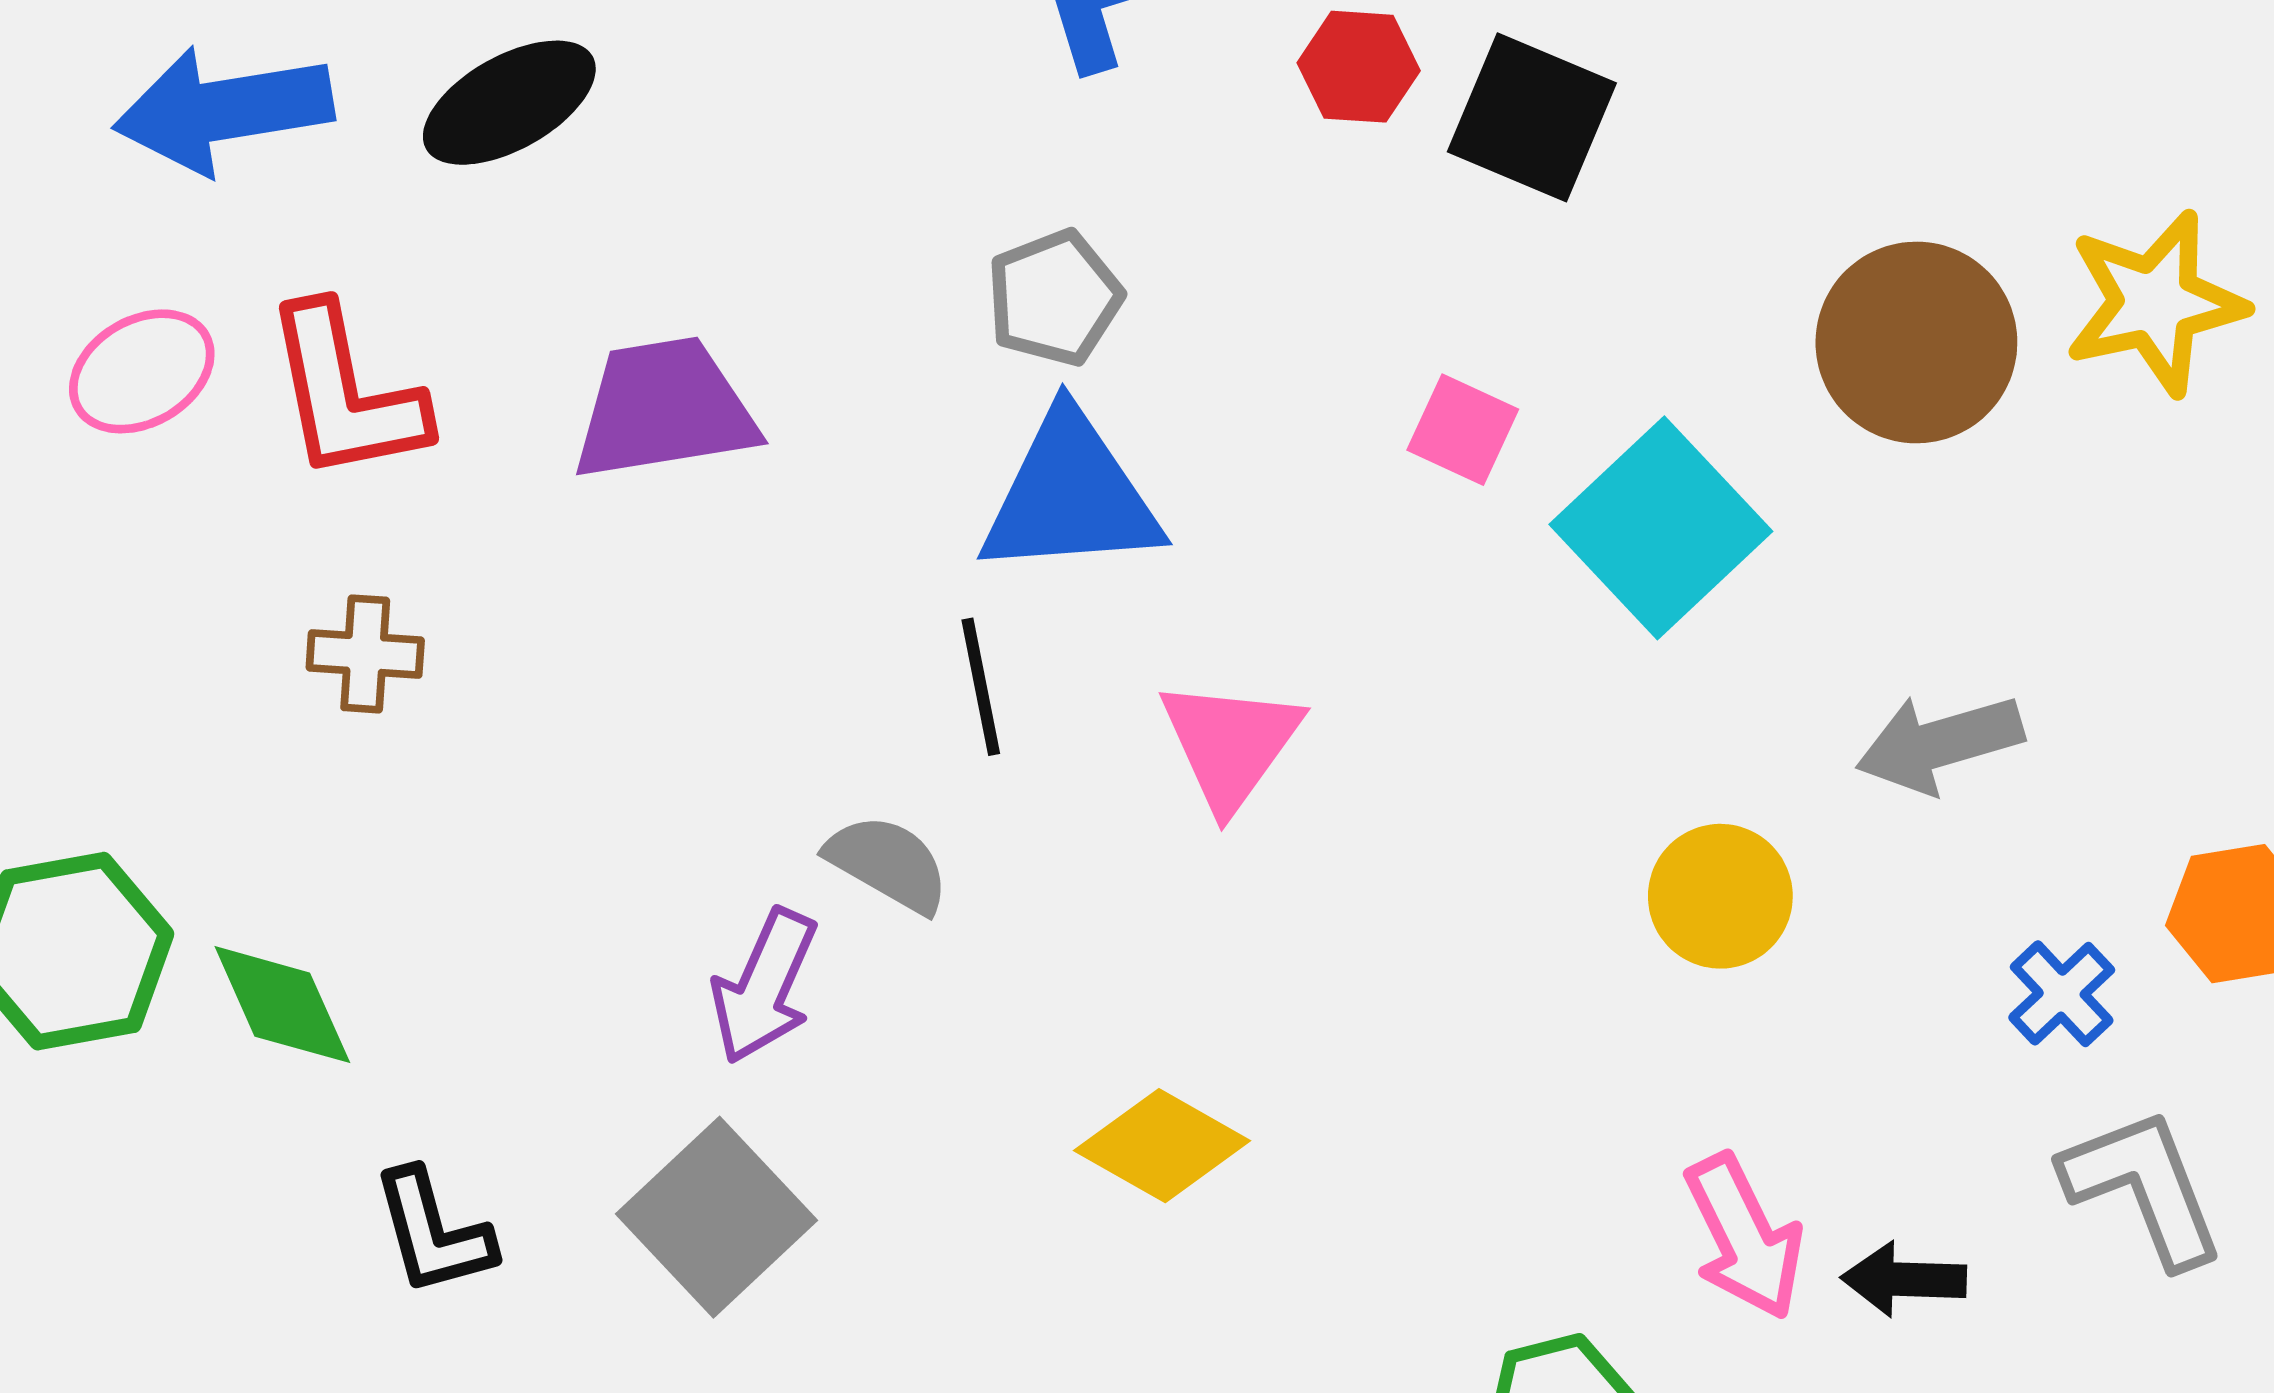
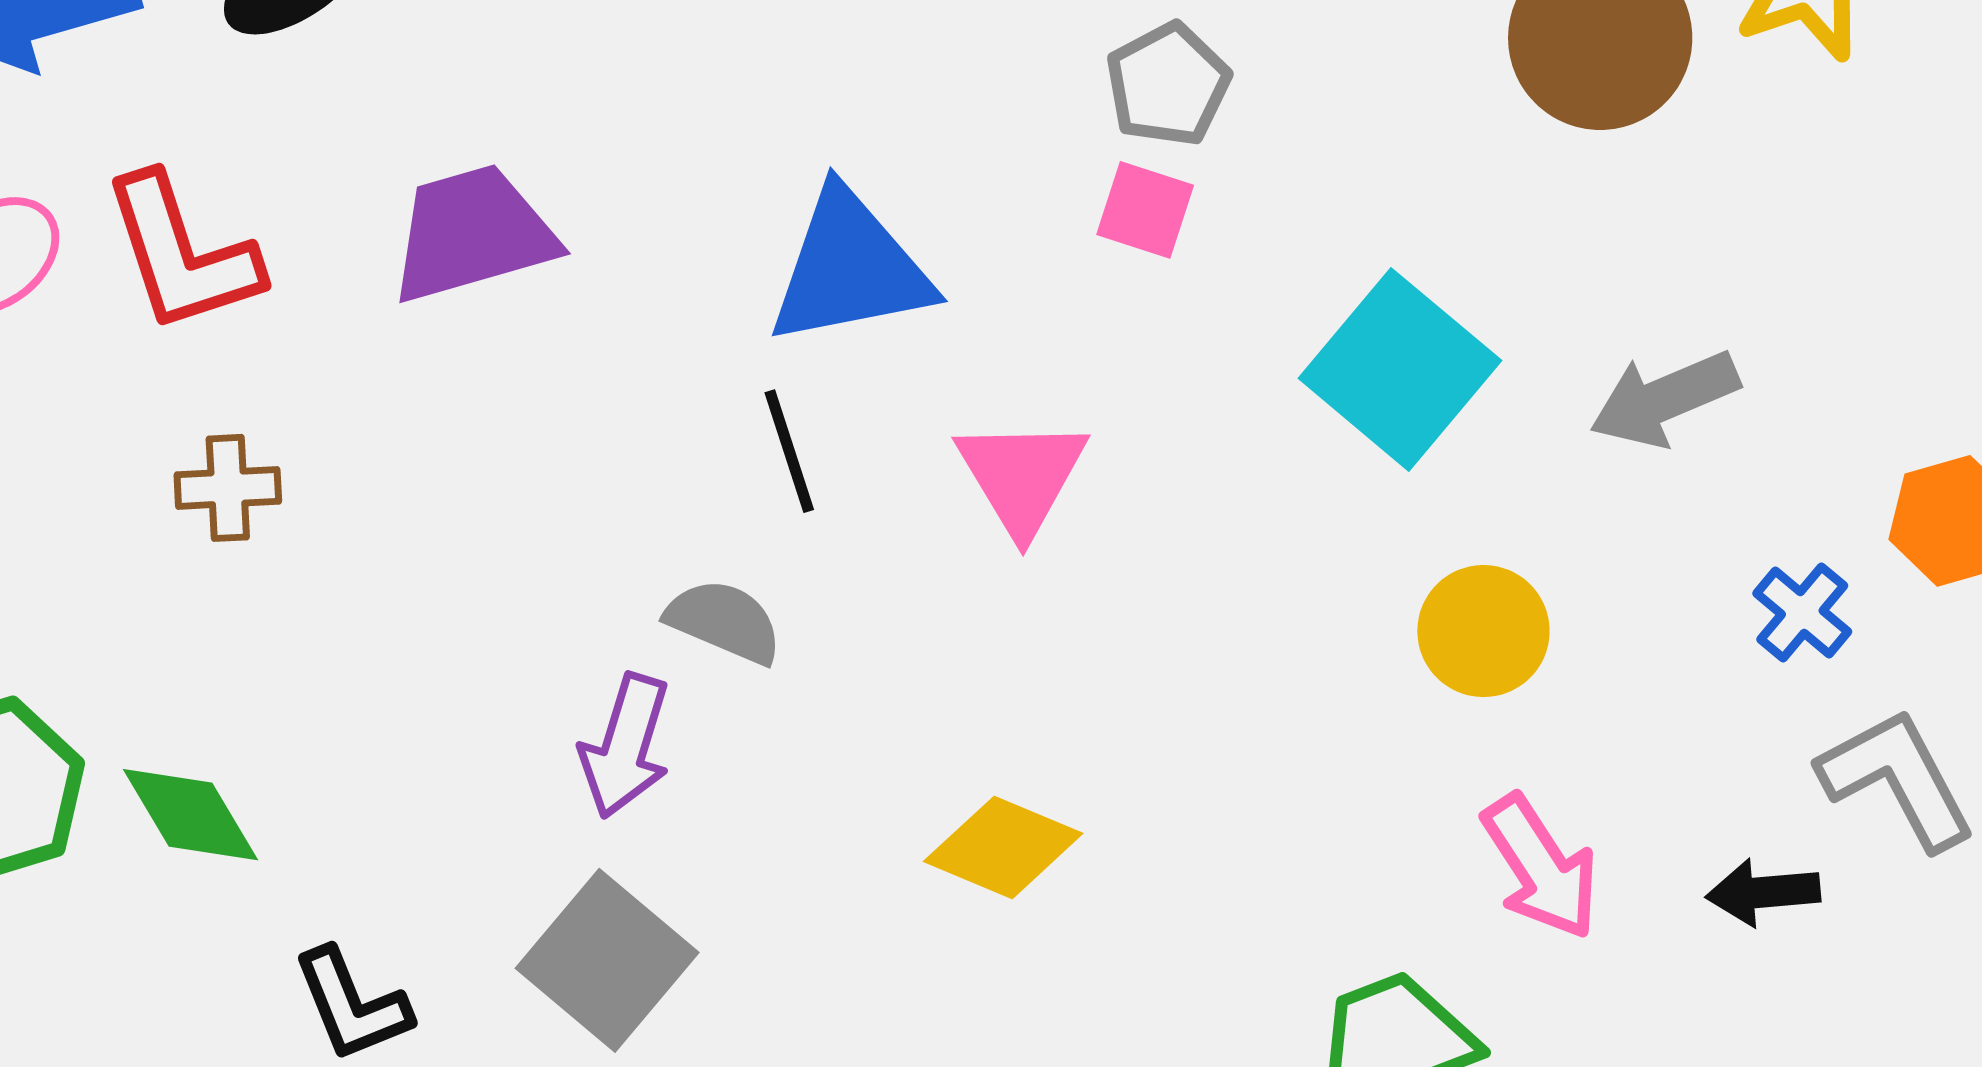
gray pentagon: (1054, 298) -> (1168, 84), moved
pink square: (1463, 430) -> (1145, 210), moved
cyan square: (1661, 528) -> (1400, 369), moved
yellow circle: (1720, 896) -> (1483, 631), moved
black arrow: (1904, 1279) -> (1763, 892), moved

